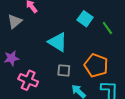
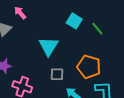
cyan triangle: (58, 42) -> (49, 46), turned 35

